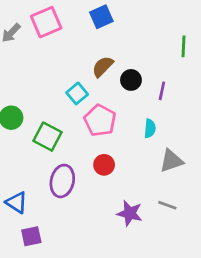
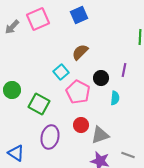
black circle: (131, 80) -> (101, 78), moved
gray triangle: (171, 161) -> (100, 135), moved

